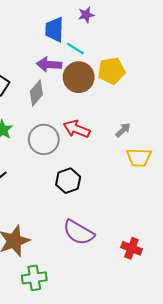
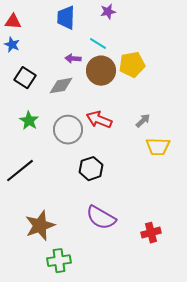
blue trapezoid: (54, 30) -> (66, 18), moved
purple arrow: (49, 64) -> (73, 59), size x0.7
gray diamond: (36, 93) -> (61, 86), turned 40
red cross: (131, 248) -> (151, 233), turned -36

